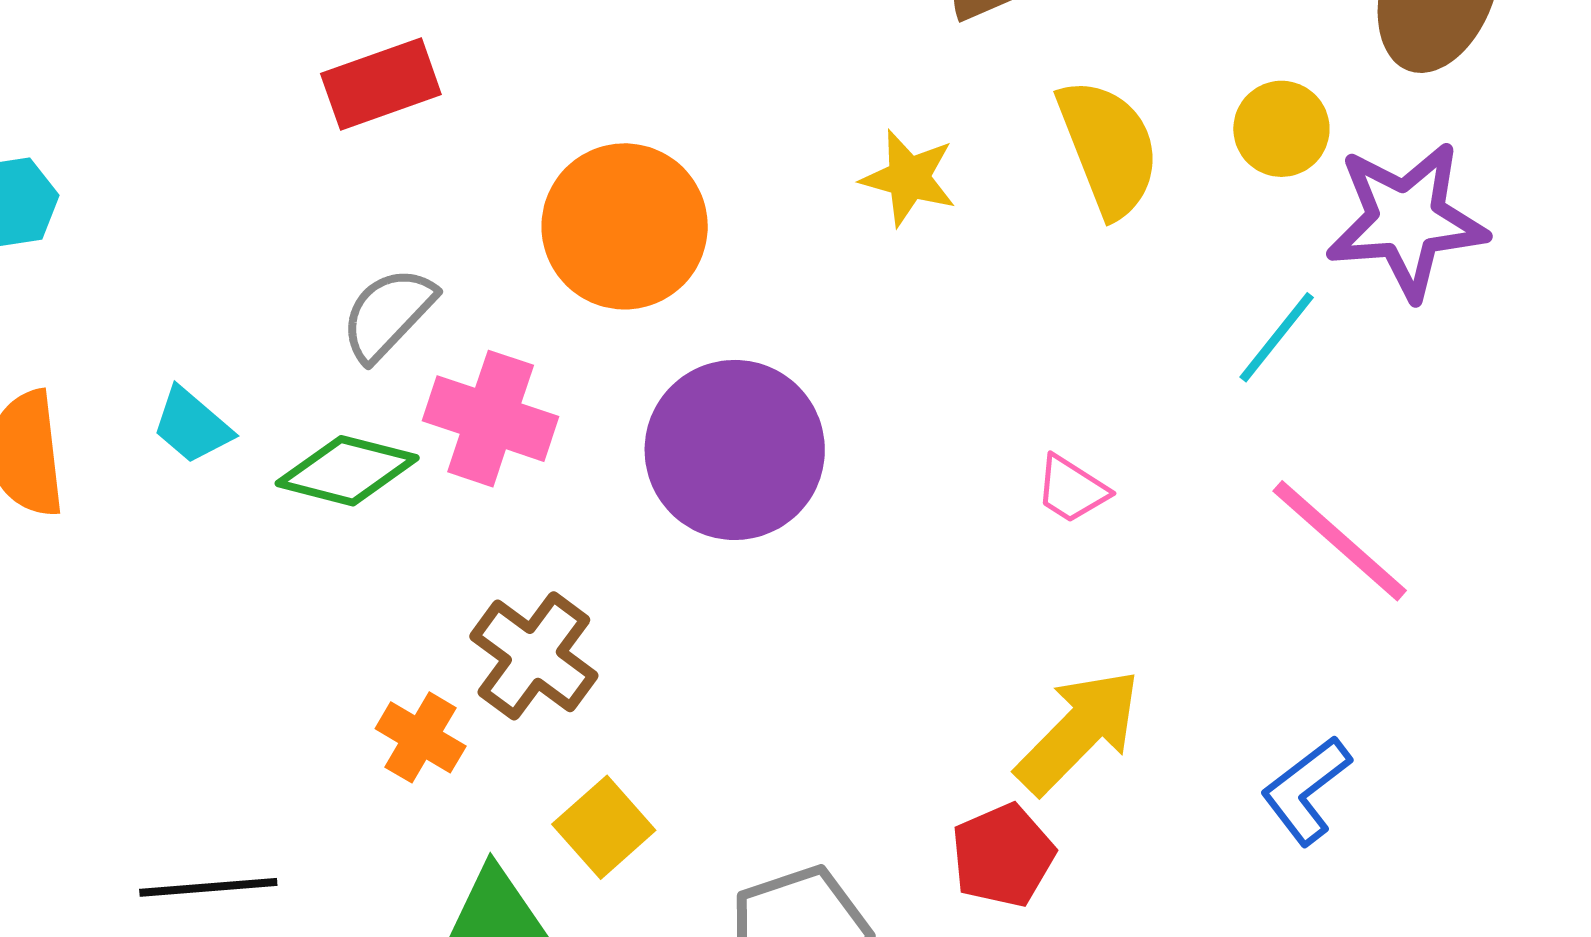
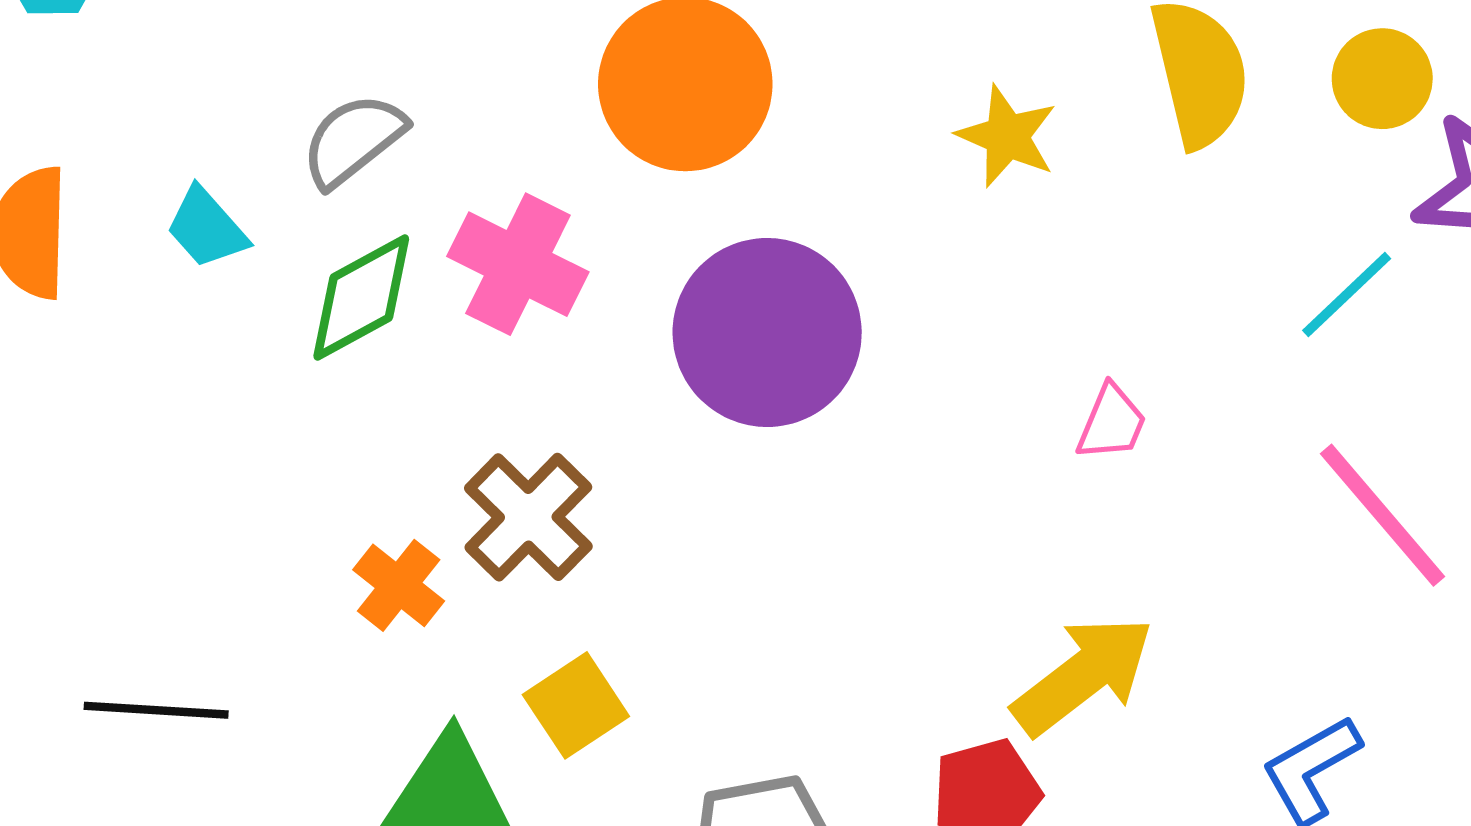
yellow star: (909, 178) -> (1007, 136), moved
gray semicircle: (388, 314) -> (353, 140), moved
green diamond: (347, 471) -> (361, 297), turned -51
pink trapezoid: (1072, 489) -> (1112, 423), turned -108

